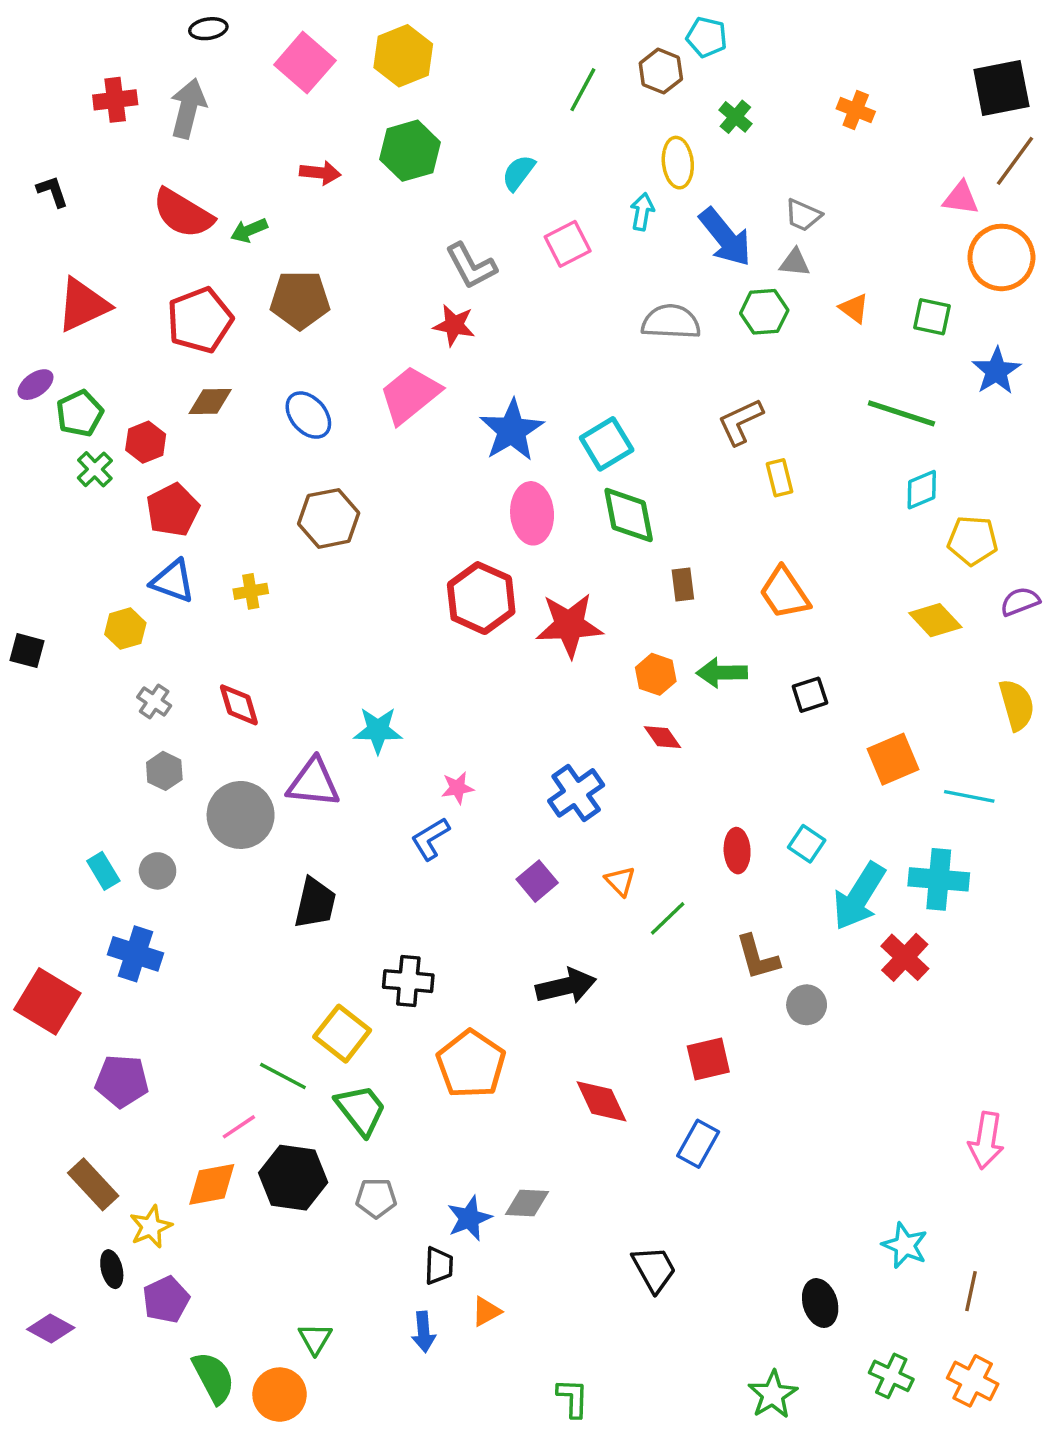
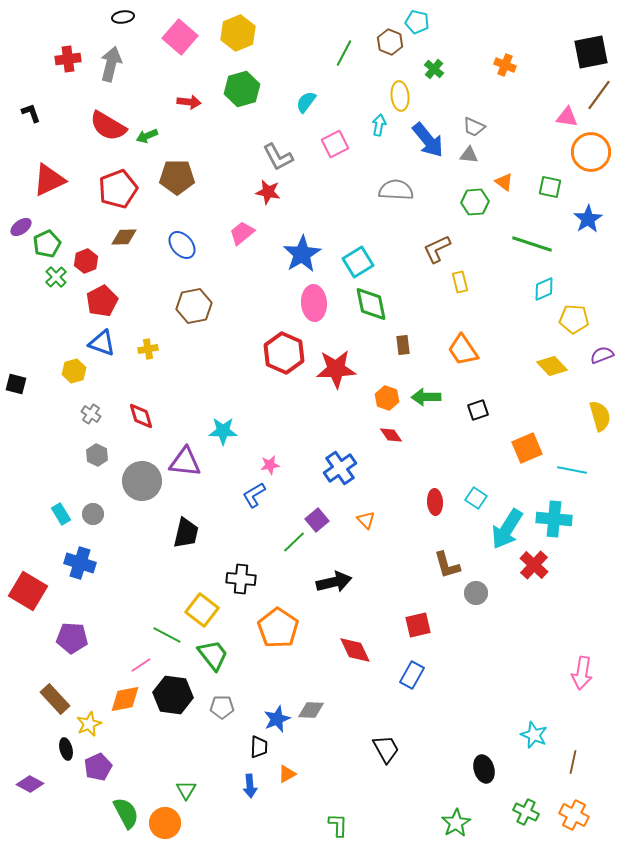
green hexagon: (764, 312) -> (475, 202), moved
pink trapezoid: (410, 395) -> (242, 233), size x0.7
green line: (668, 918) -> (294, 542), moved

